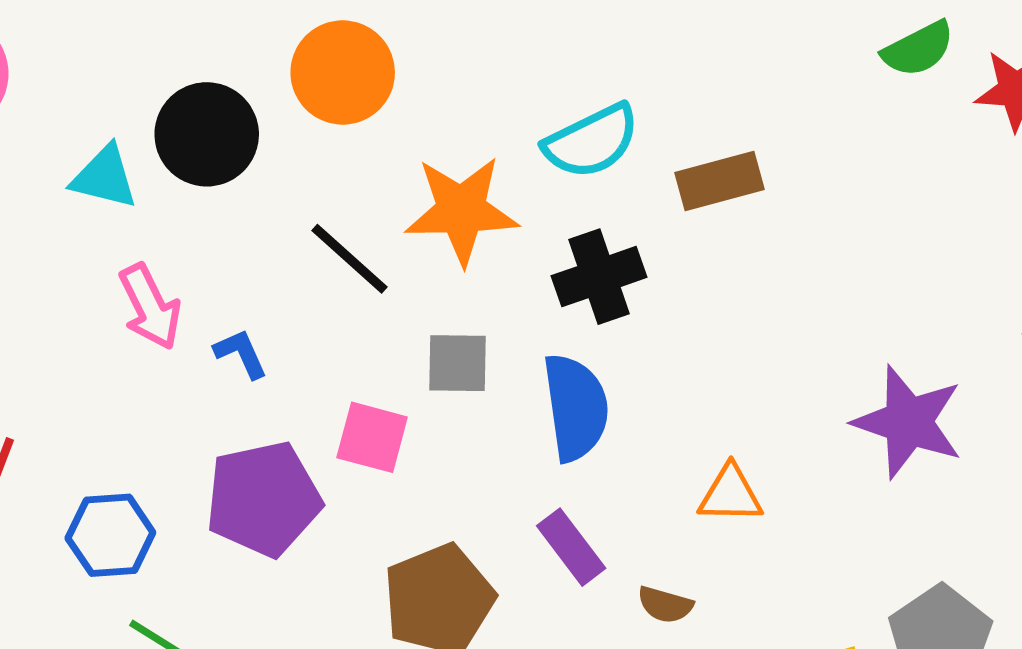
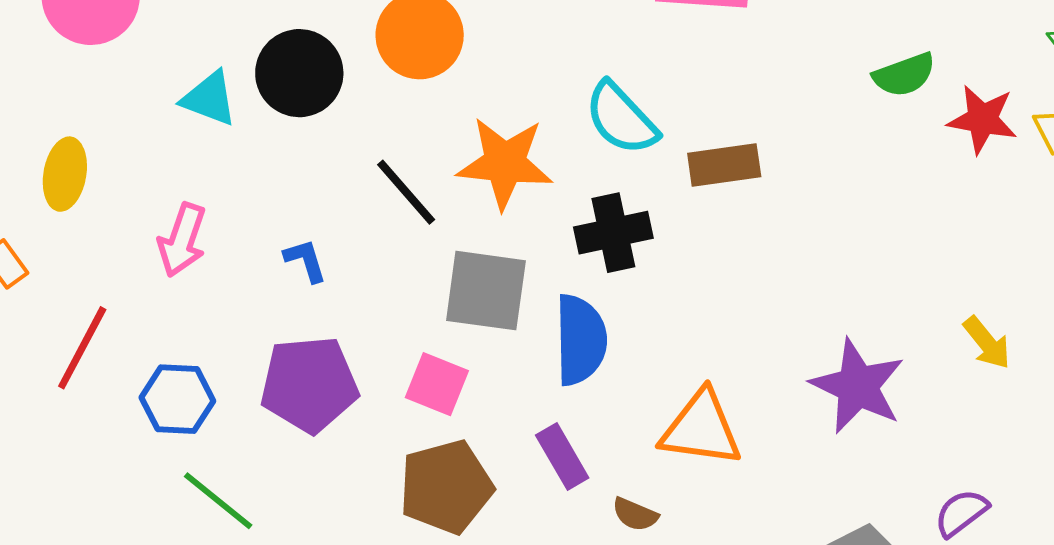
cyan semicircle: (592, 141) -> (621, 118), turned 66
pink arrow: (150, 307) -> (182, 240), moved, turned 38
gray square: (457, 363) -> (486, 291), size x1.5
pink square: (372, 437) -> (437, 384), moved
orange triangle: (730, 494) -> (701, 429), size x1.5

